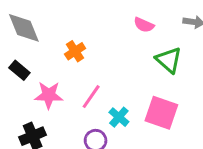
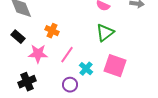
orange cross: (75, 51) -> (52, 31), moved, turned -32
green triangle: (169, 60) -> (105, 33), moved, turned 42

